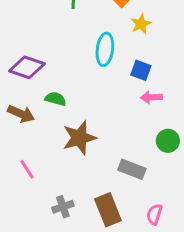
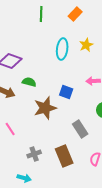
yellow star: (141, 24) -> (86, 45), moved
blue square: (141, 70) -> (66, 92), moved
gray rectangle: (132, 169) -> (80, 129), turned 36

